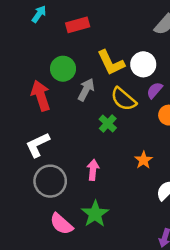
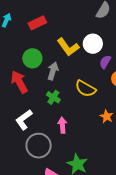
yellow semicircle: (123, 99) -> (85, 89), moved
green cross: (108, 123) -> (53, 97), moved
pink arrow: (93, 170) -> (62, 125), moved

